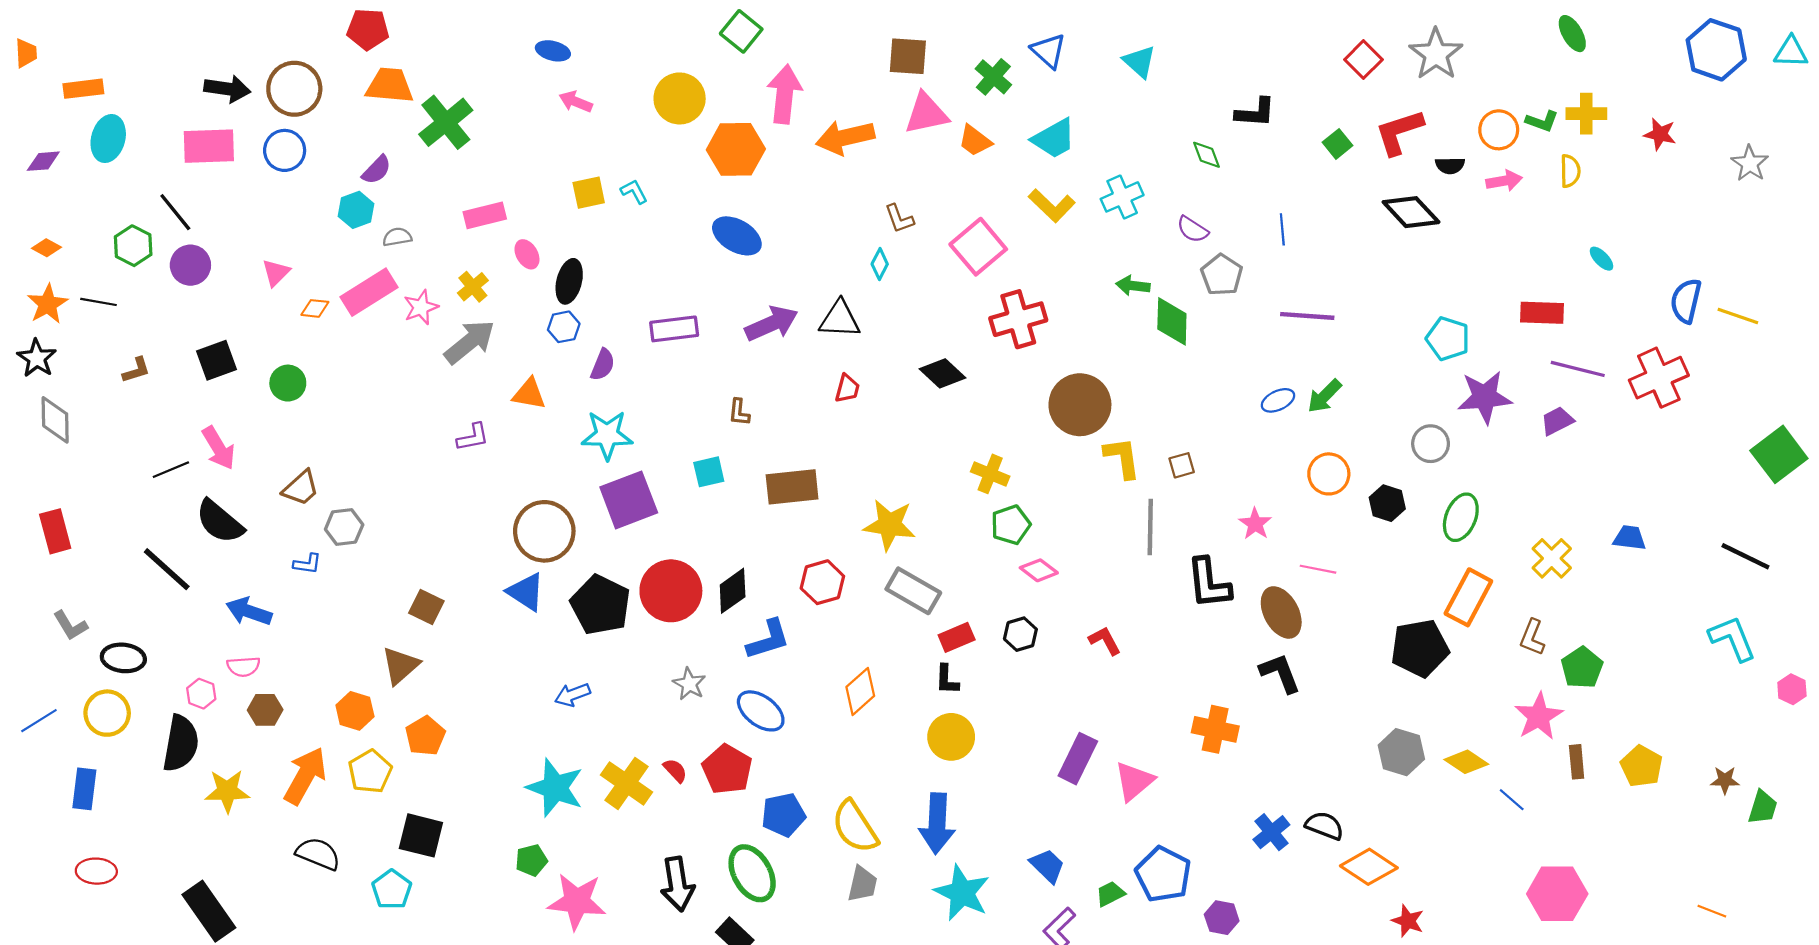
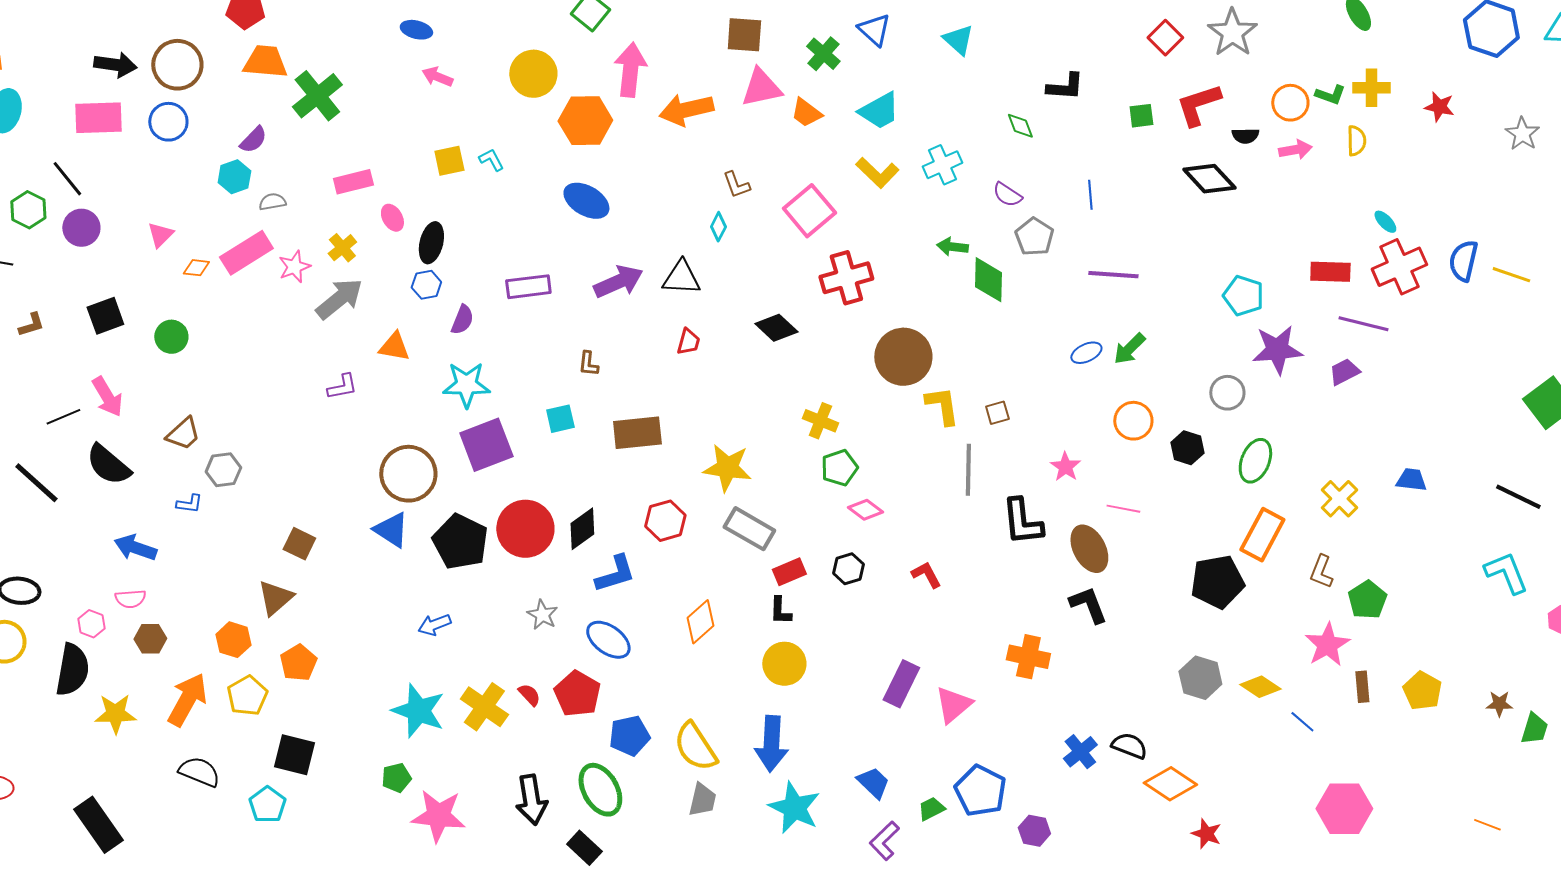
green square: (1337, 144) -> (1141, 116), turned 32
red cross: (1659, 378) -> (1399, 267), moved
black line: (167, 569) -> (36, 483), moved

